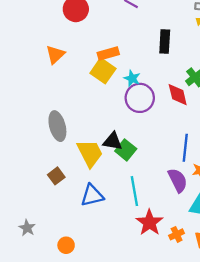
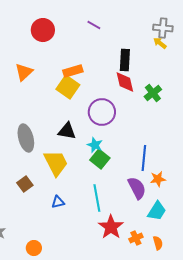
cyan star: (132, 78) -> (95, 145), moved
red diamond: (178, 95) -> (125, 82), moved
black triangle: (113, 141) -> (67, 131), moved
green square: (126, 150) -> (100, 159), moved
blue triangle: (92, 195) -> (58, 202), size x0.6

